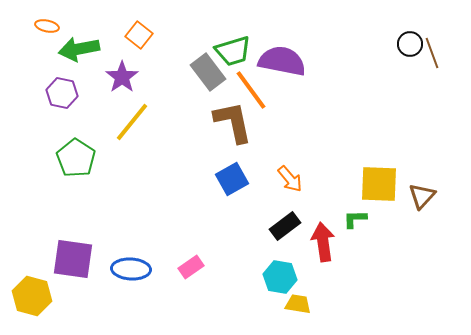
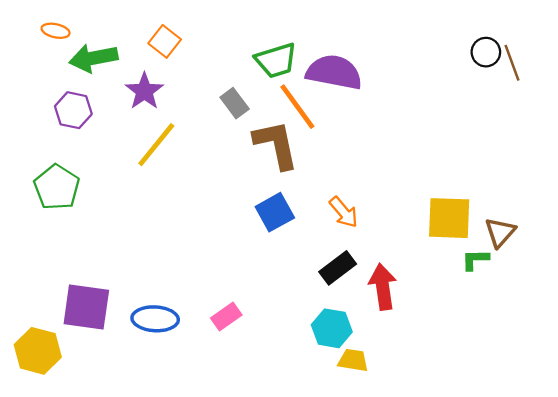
gray rectangle: (208, 72) -> (235, 103), moved, size x0.7
green pentagon: (76, 158) -> (57, 187), moved
green L-shape: (355, 219) -> (475, 260), moved

